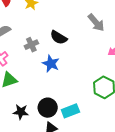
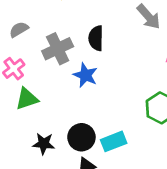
black semicircle: (59, 37) -> (96, 38), turned 60
gray cross: (31, 45) -> (58, 49), size x1.5

